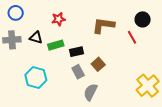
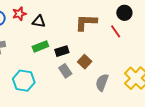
red star: (58, 19) -> (19, 14), moved
black triangle: (36, 38) -> (39, 21), moved
gray semicircle: (90, 92) -> (102, 82), moved

